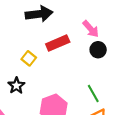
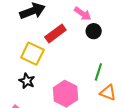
yellow square: (29, 58) -> (32, 54), size x1.6
green line: (93, 93) -> (98, 72), turned 60

